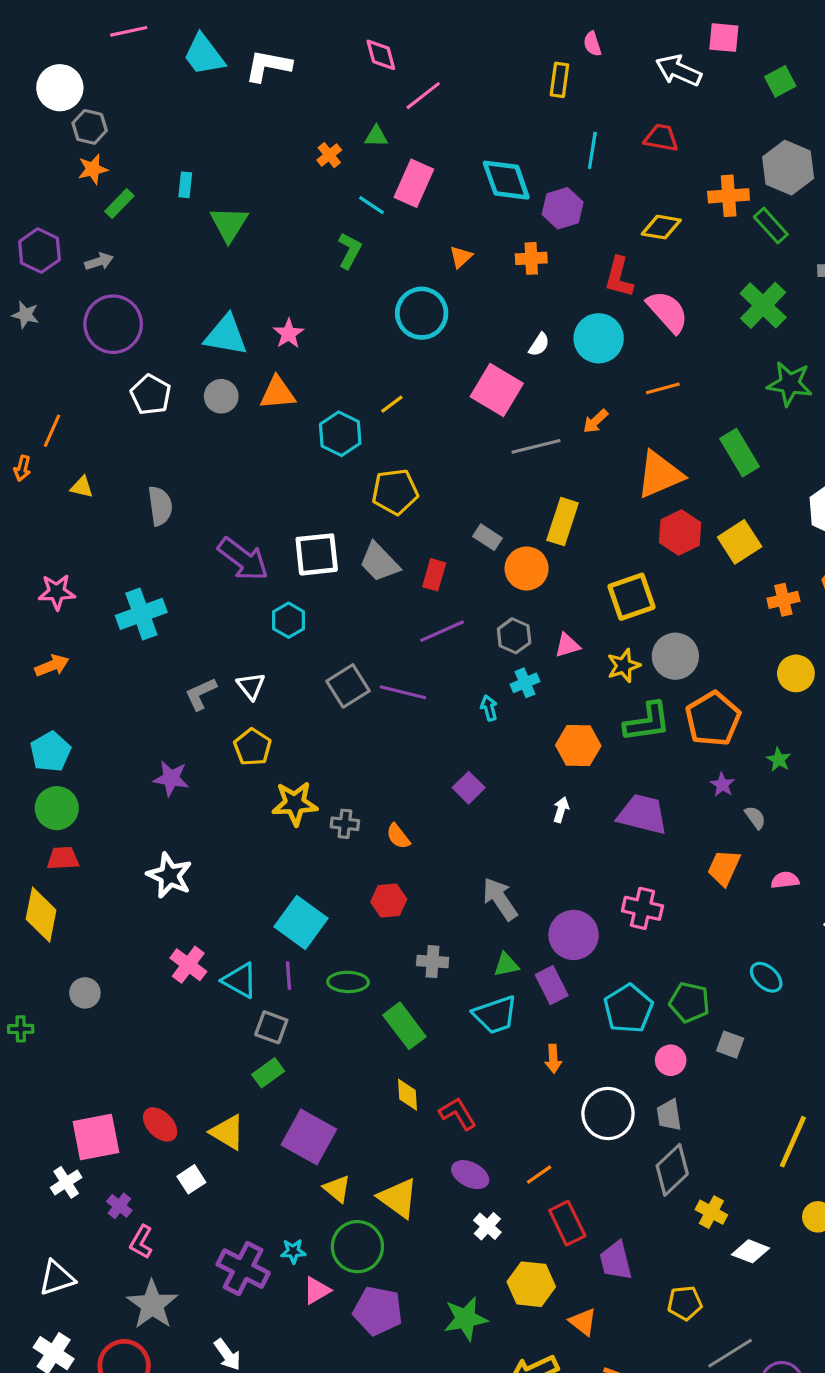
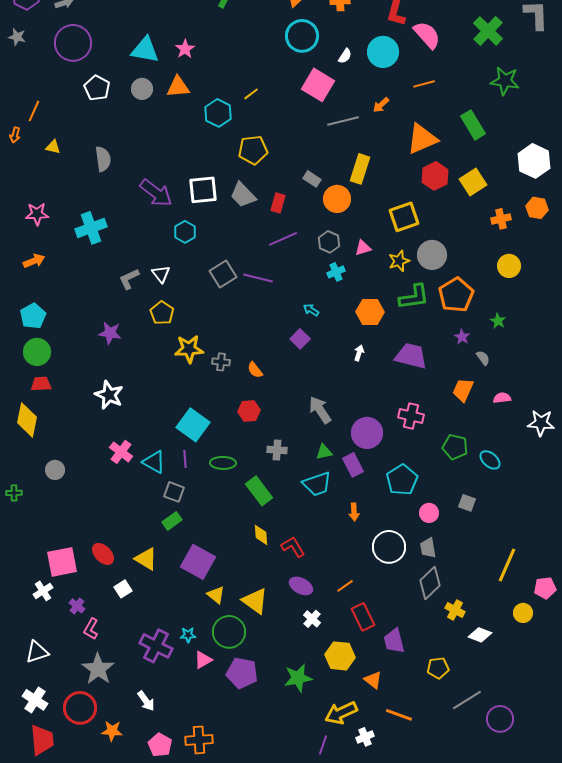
cyan circle: (422, 313) -> (302, 36), moved
cyan arrow: (489, 708) -> (311, 310), moved, turned -42
green pentagon: (689, 1002) -> (455, 447), moved

